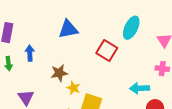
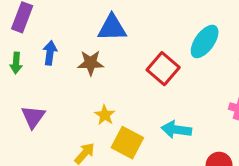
brown star: (59, 73) -> (91, 63), moved
cyan arrow: (140, 88) -> (176, 130), moved

